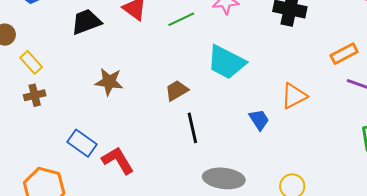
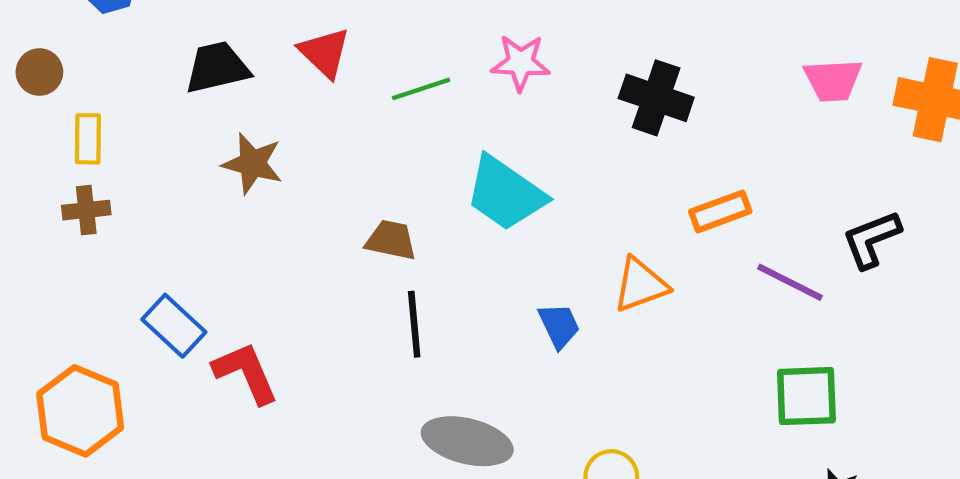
orange rectangle: (344, 54) -> (720, 211), moved
yellow rectangle: (31, 62) -> (88, 139), turned 35
brown star: (109, 82) -> (252, 163), moved
brown trapezoid: (177, 91) -> (391, 240), turned 35

